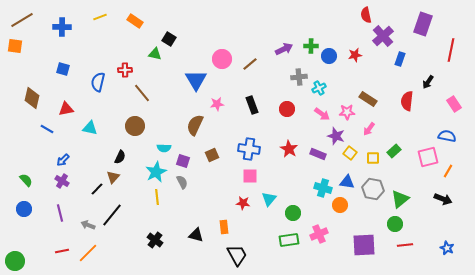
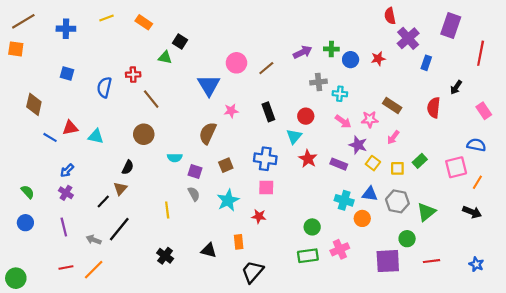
cyan cross: (319, 88) -> (340, 94), turned 32
red triangle: (66, 109) -> (70, 128), moved
cyan star: (156, 172) -> (228, 200), moved
cyan triangle: (269, 199) -> (294, 136), moved
green circle: (395, 224) -> (407, 239), moved
black trapezoid: (237, 255) -> (252, 272), turned -110

